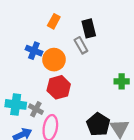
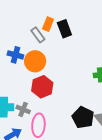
orange rectangle: (54, 21) -> (48, 24), moved
gray rectangle: (81, 45) -> (38, 35), moved

